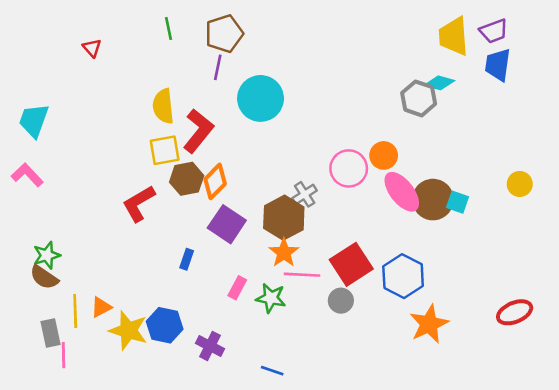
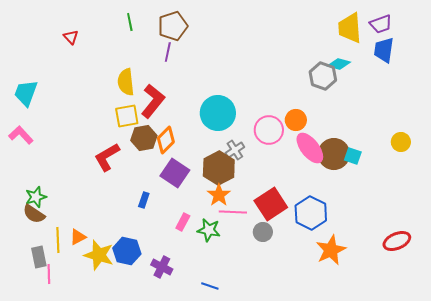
cyan circle: (261, 98) -> (218, 113), moved

